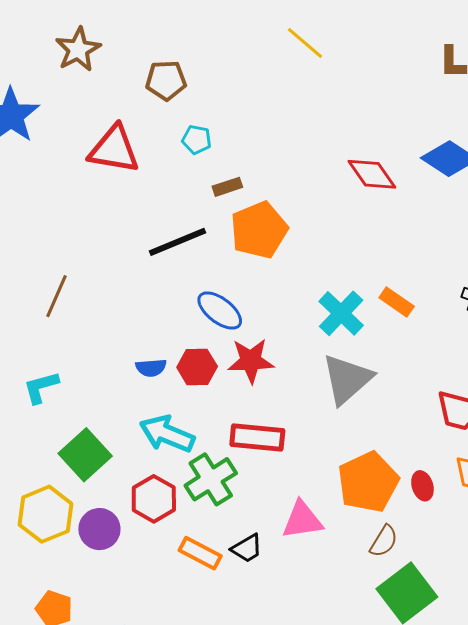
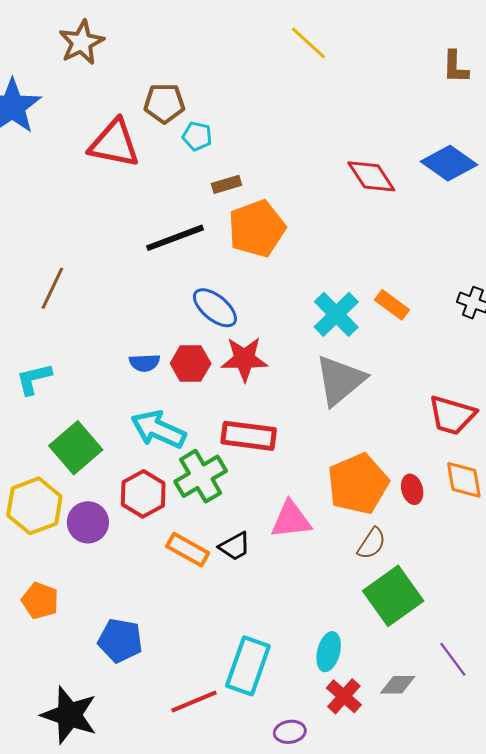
brown pentagon: (166, 80) -> (164, 103), moved

